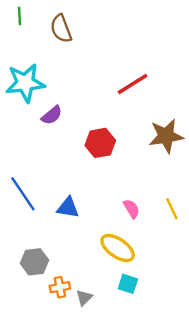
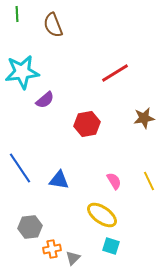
brown star: (166, 136) -> (144, 118), size x0.7

